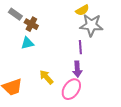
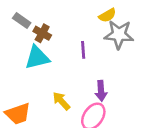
cyan triangle: (27, 43) -> (37, 58), size x1.5
purple line: (80, 47) -> (83, 50), moved

